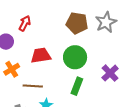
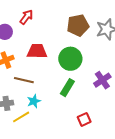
brown pentagon: (77, 23) -> (78, 25), turned -30

